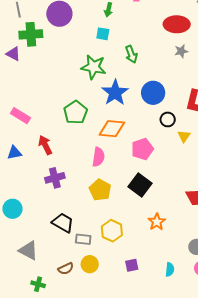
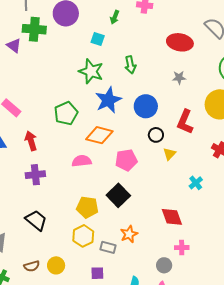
cyan square: (103, 34) -> (98, 39), moved
gray star: (181, 51) -> (179, 78), moved
pink semicircle: (98, 157) -> (82, 161), turned -114
yellow pentagon: (100, 190) -> (87, 207), moved, turned -30
gray rectangle: (83, 239) -> (108, 247), moved

